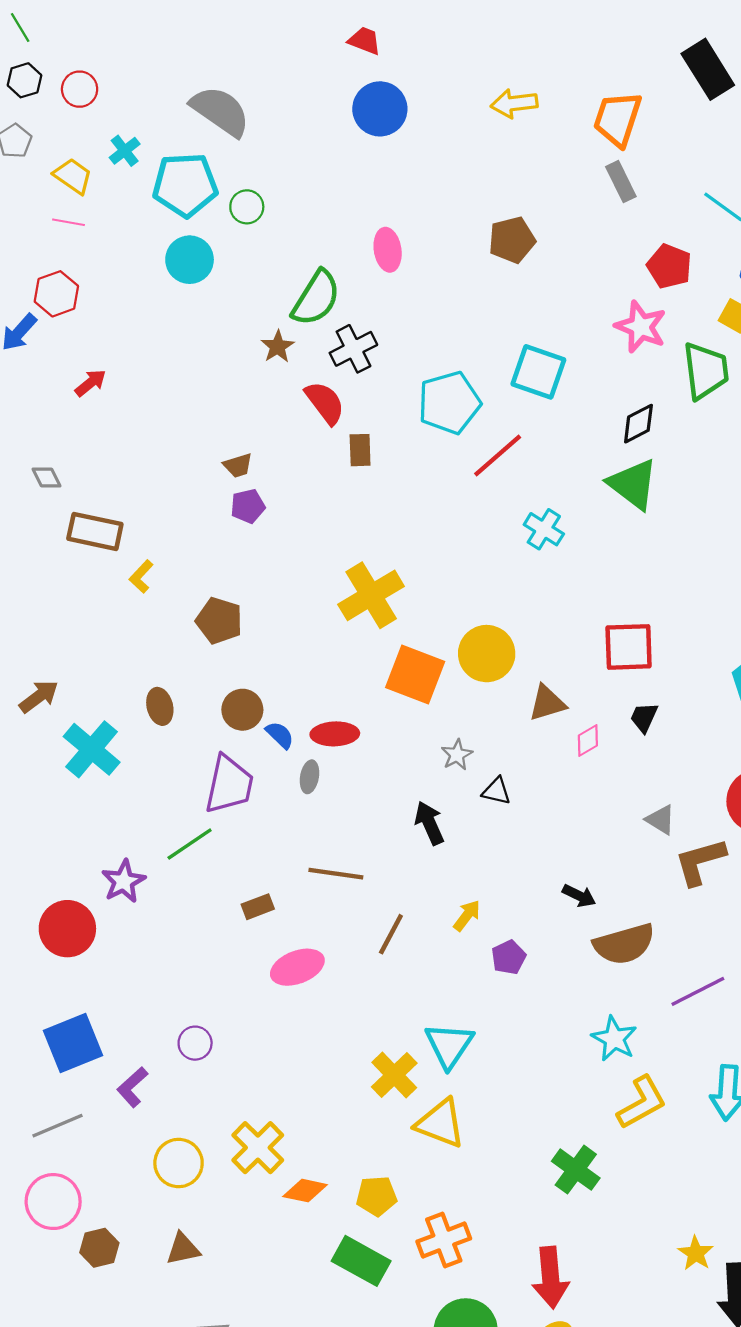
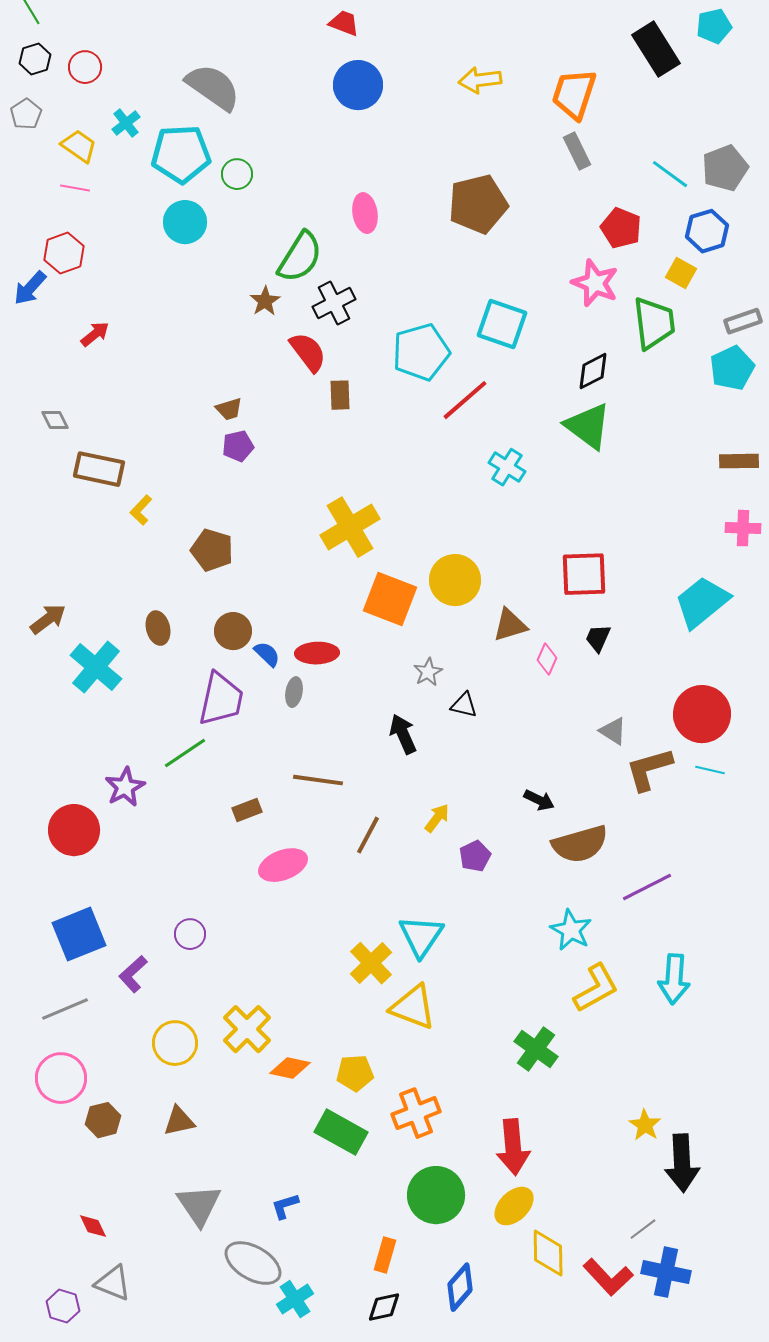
brown pentagon: (512, 240) -> (478, 204), size x1.4
pink diamond: (588, 740) -> (547, 659), turned -36

